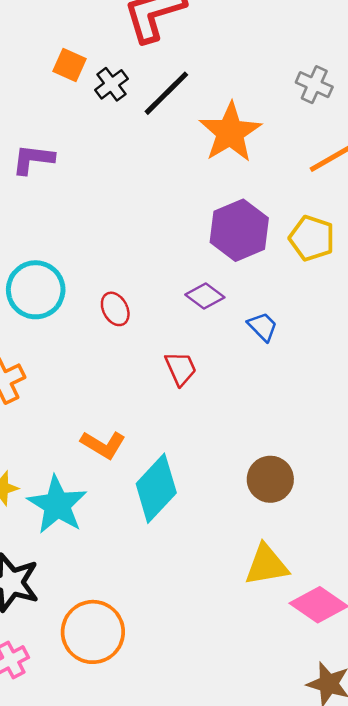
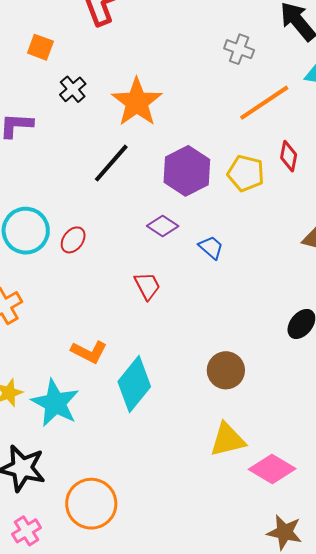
black cross: (111, 84) -> (73, 89), moved
black line: (166, 93) -> (111, 163), moved
orange star: (230, 132) -> (137, 102), moved
red ellipse: (115, 309) -> (73, 240), moved, turned 68

